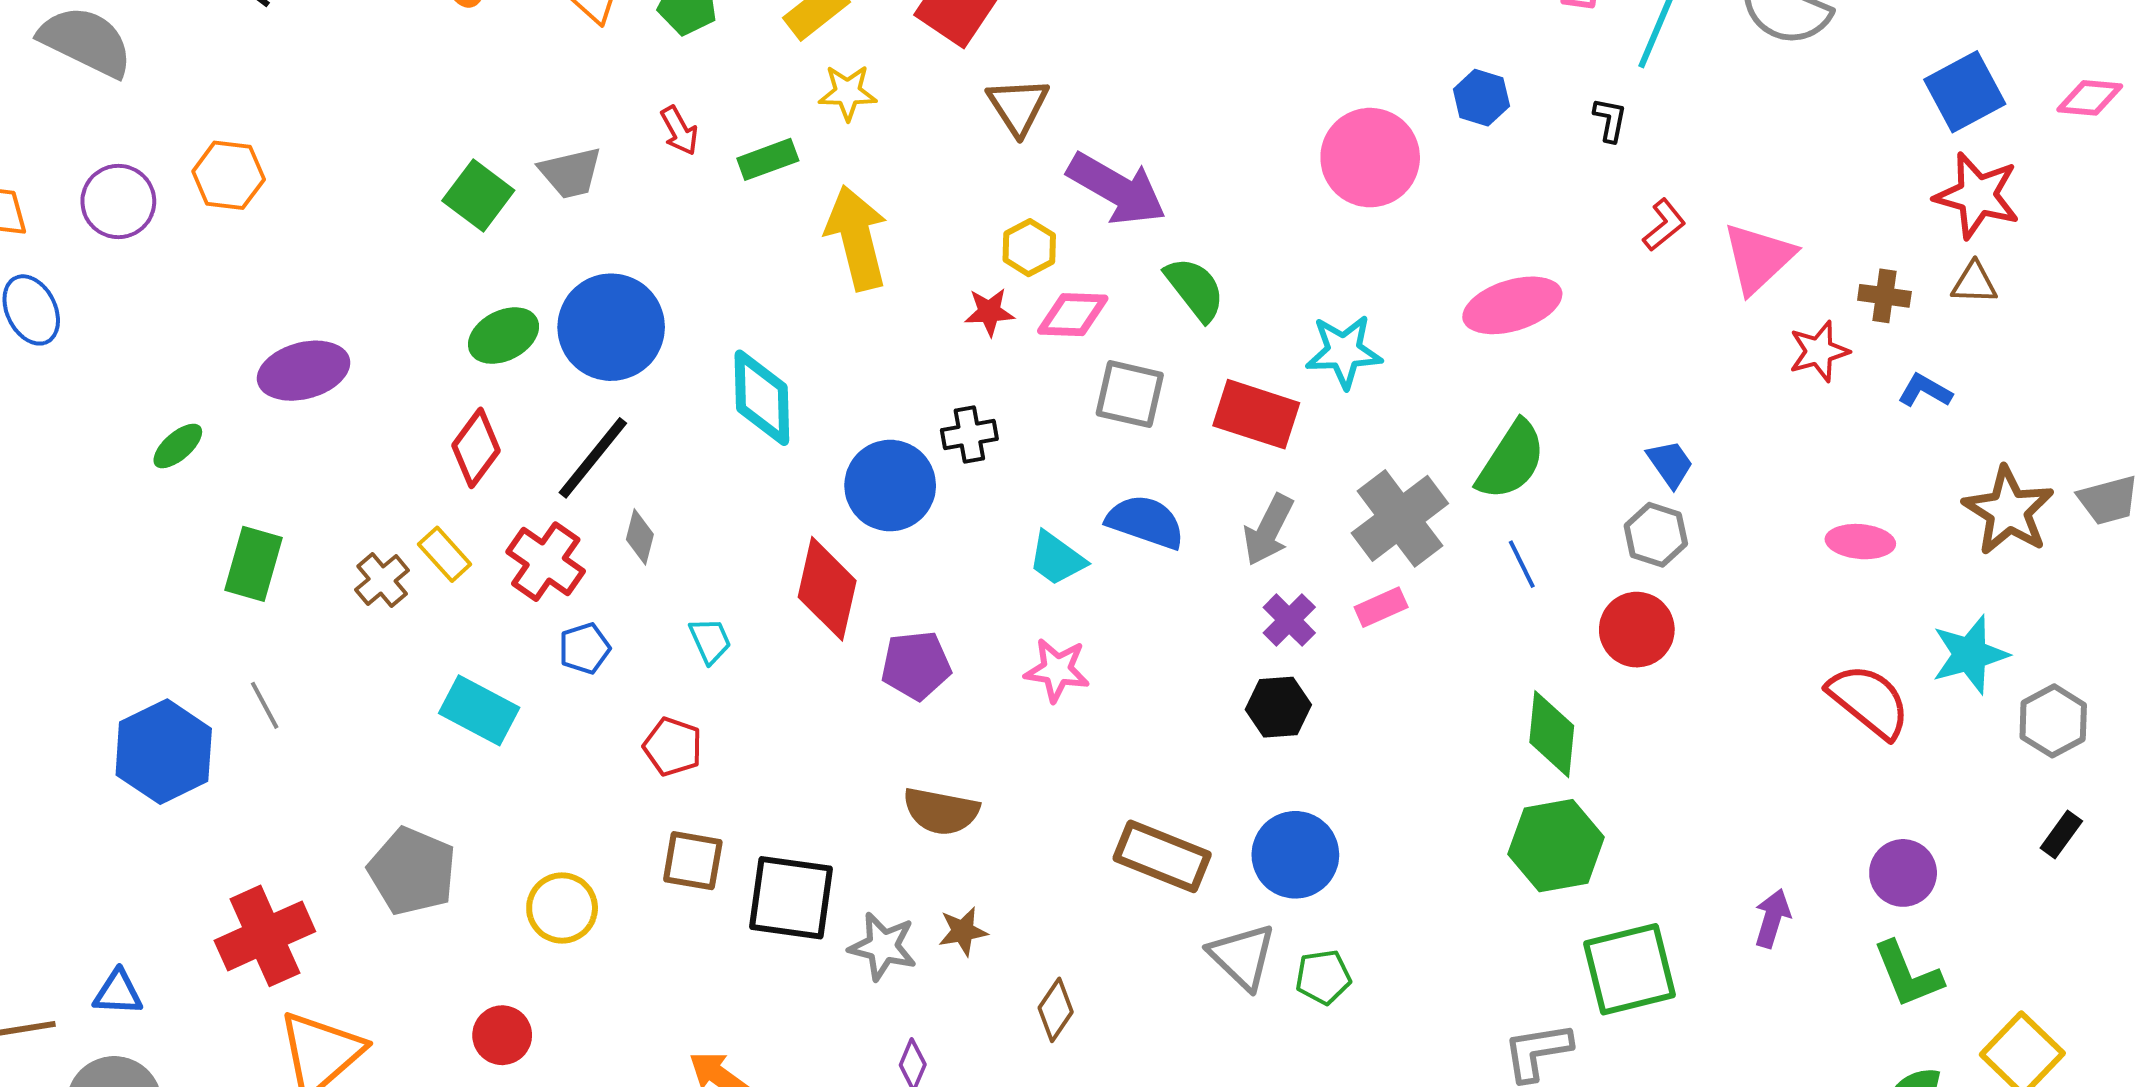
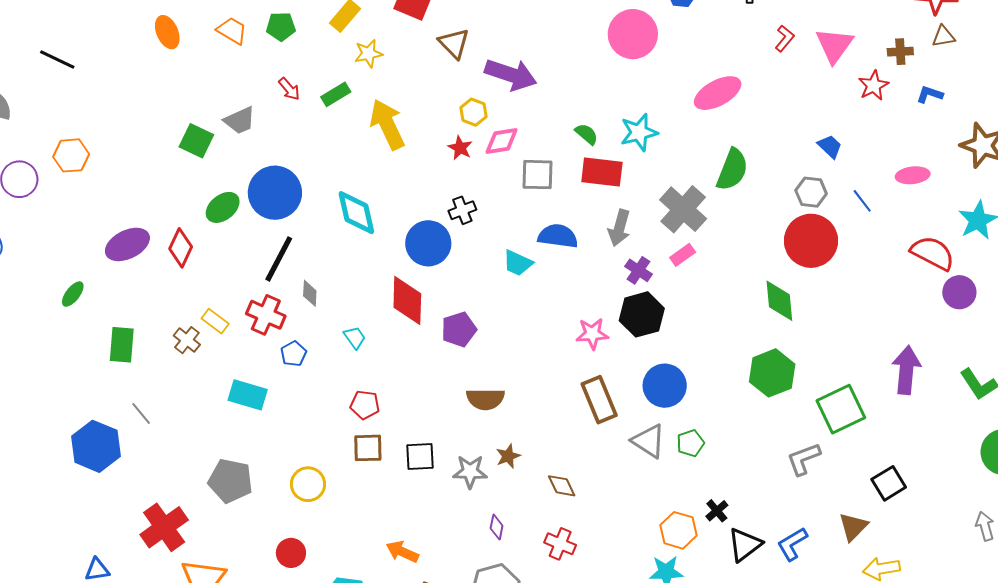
green semicircle: (1195, 289) -> (587, 134), moved, size x0.7
red star: (989, 312) -> (460, 148), turned -30
red diamond: (476, 448) -> (181, 248), moved
blue trapezoid: (1670, 464) -> (830, 146), moved
blue line: (1522, 564) -> (862, 201), moved
red circle: (1637, 630) -> (811, 241), size x1.4
pink star: (1057, 670) -> (592, 334), moved
black hexagon: (1278, 707) -> (642, 314), size x1.4
red pentagon: (673, 747) -> (365, 405), moved
green hexagon: (1556, 846) -> (772, 373), moved
brown rectangle: (1162, 856) -> (599, 400), turned 57
purple circle: (1903, 873) -> (959, 292), moved
black square: (791, 898) -> (420, 457), size x0.7
purple arrow: (1772, 918) -> (906, 370), size x1.6
brown diamond: (1056, 1010) -> (562, 486), turned -48

